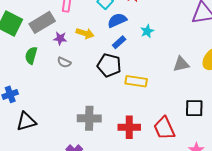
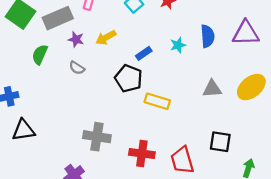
blue semicircle: (117, 20) -> (208, 36), moved, turned 102
yellow arrow: (85, 33) -> (106, 38), turned 126

